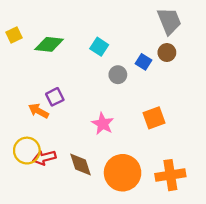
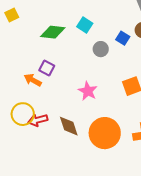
green diamond: (49, 44) -> (53, 32), moved
purple square: (55, 97) -> (47, 68), turned -35

